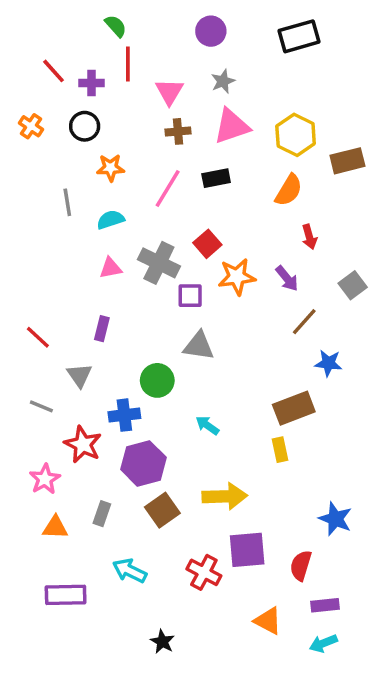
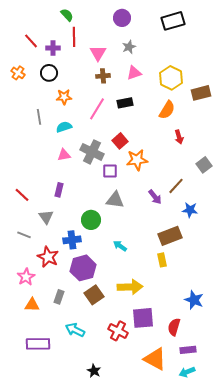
pink triangle: (232, 126) -> (134, 73), size x0.7
purple arrow: (287, 278) -> (155, 197), moved
orange triangle: (268, 621) -> (155, 359), size x1.4

